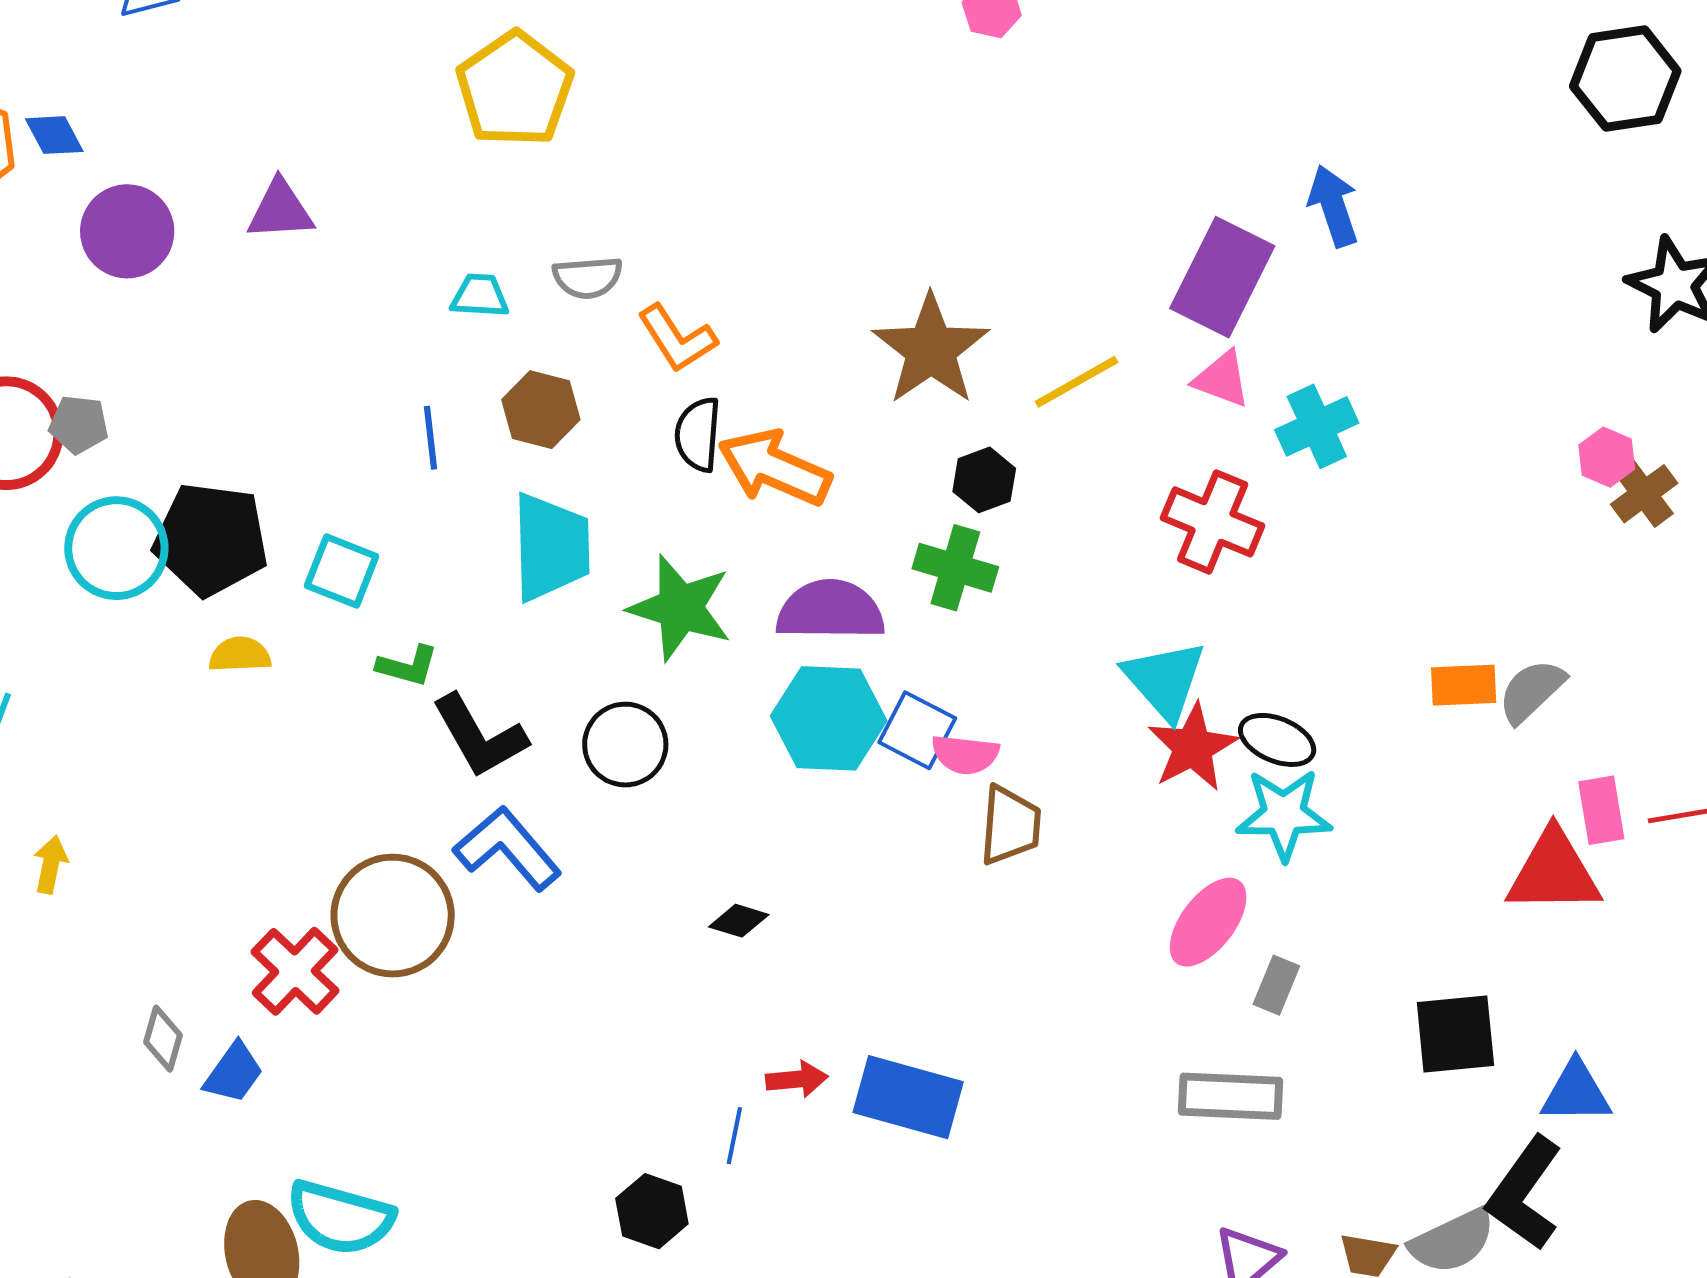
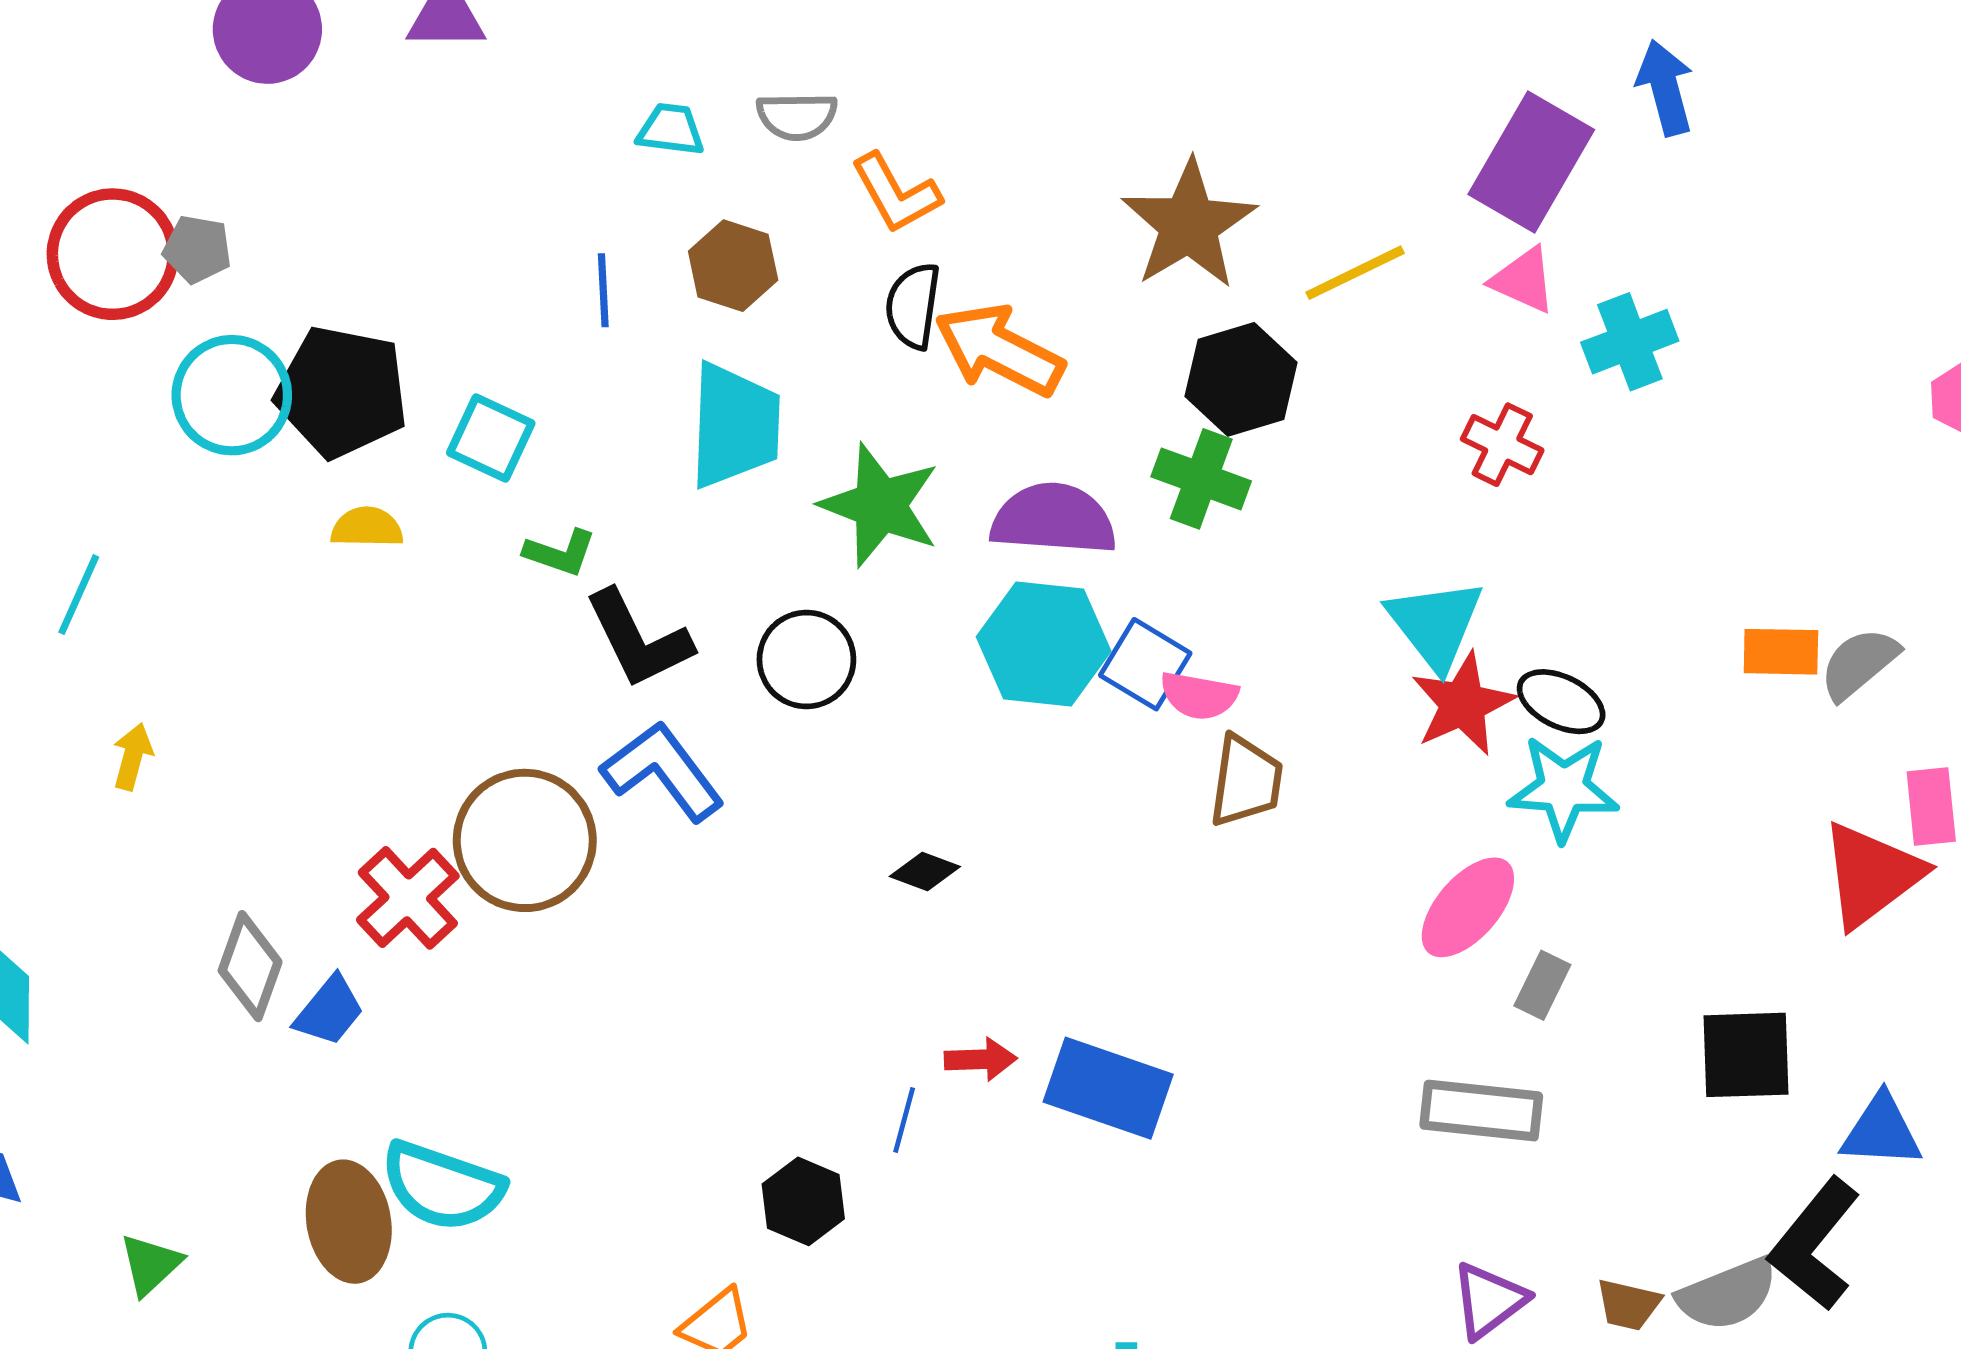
black hexagon: (984, 480) -> (1241, 379), size x1.5
red cross: (1213, 522) -> (1502, 445), size x0.7
red triangle: (1554, 872) -> (1871, 875), turned -40
gray diamond: (163, 1039) -> (250, 966), size x1.4

